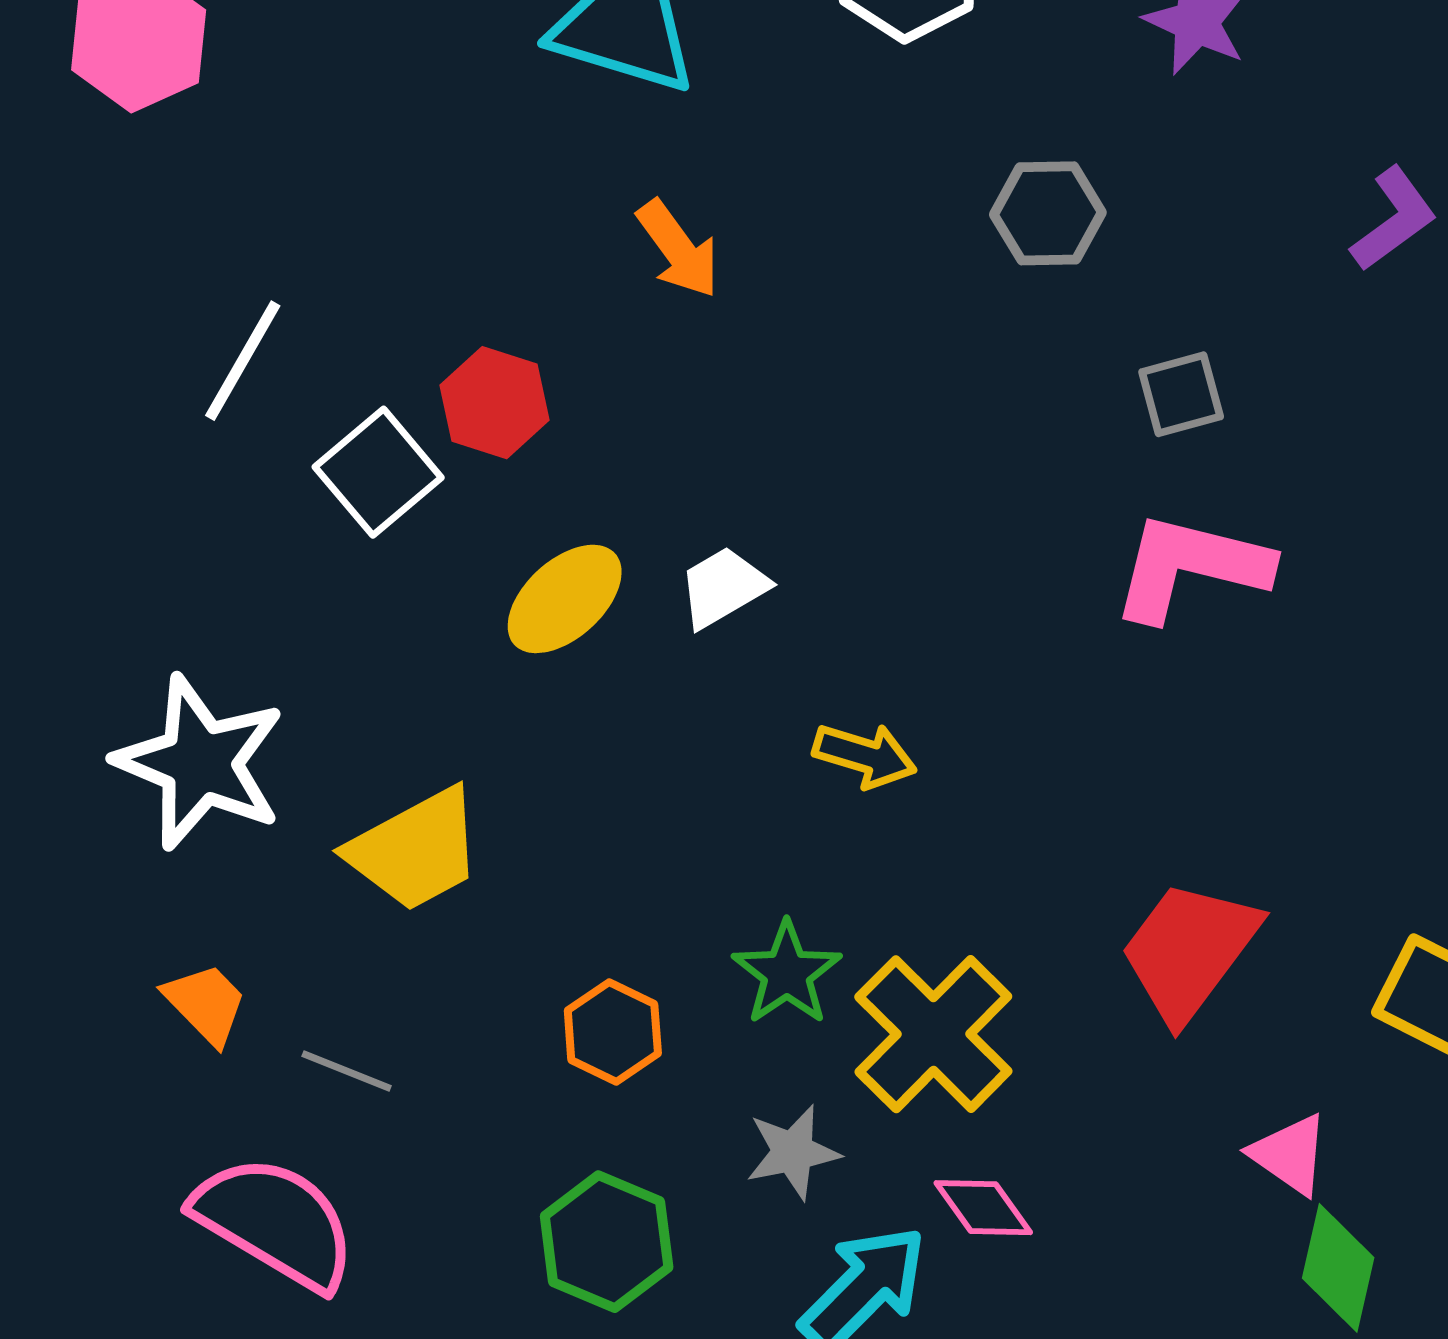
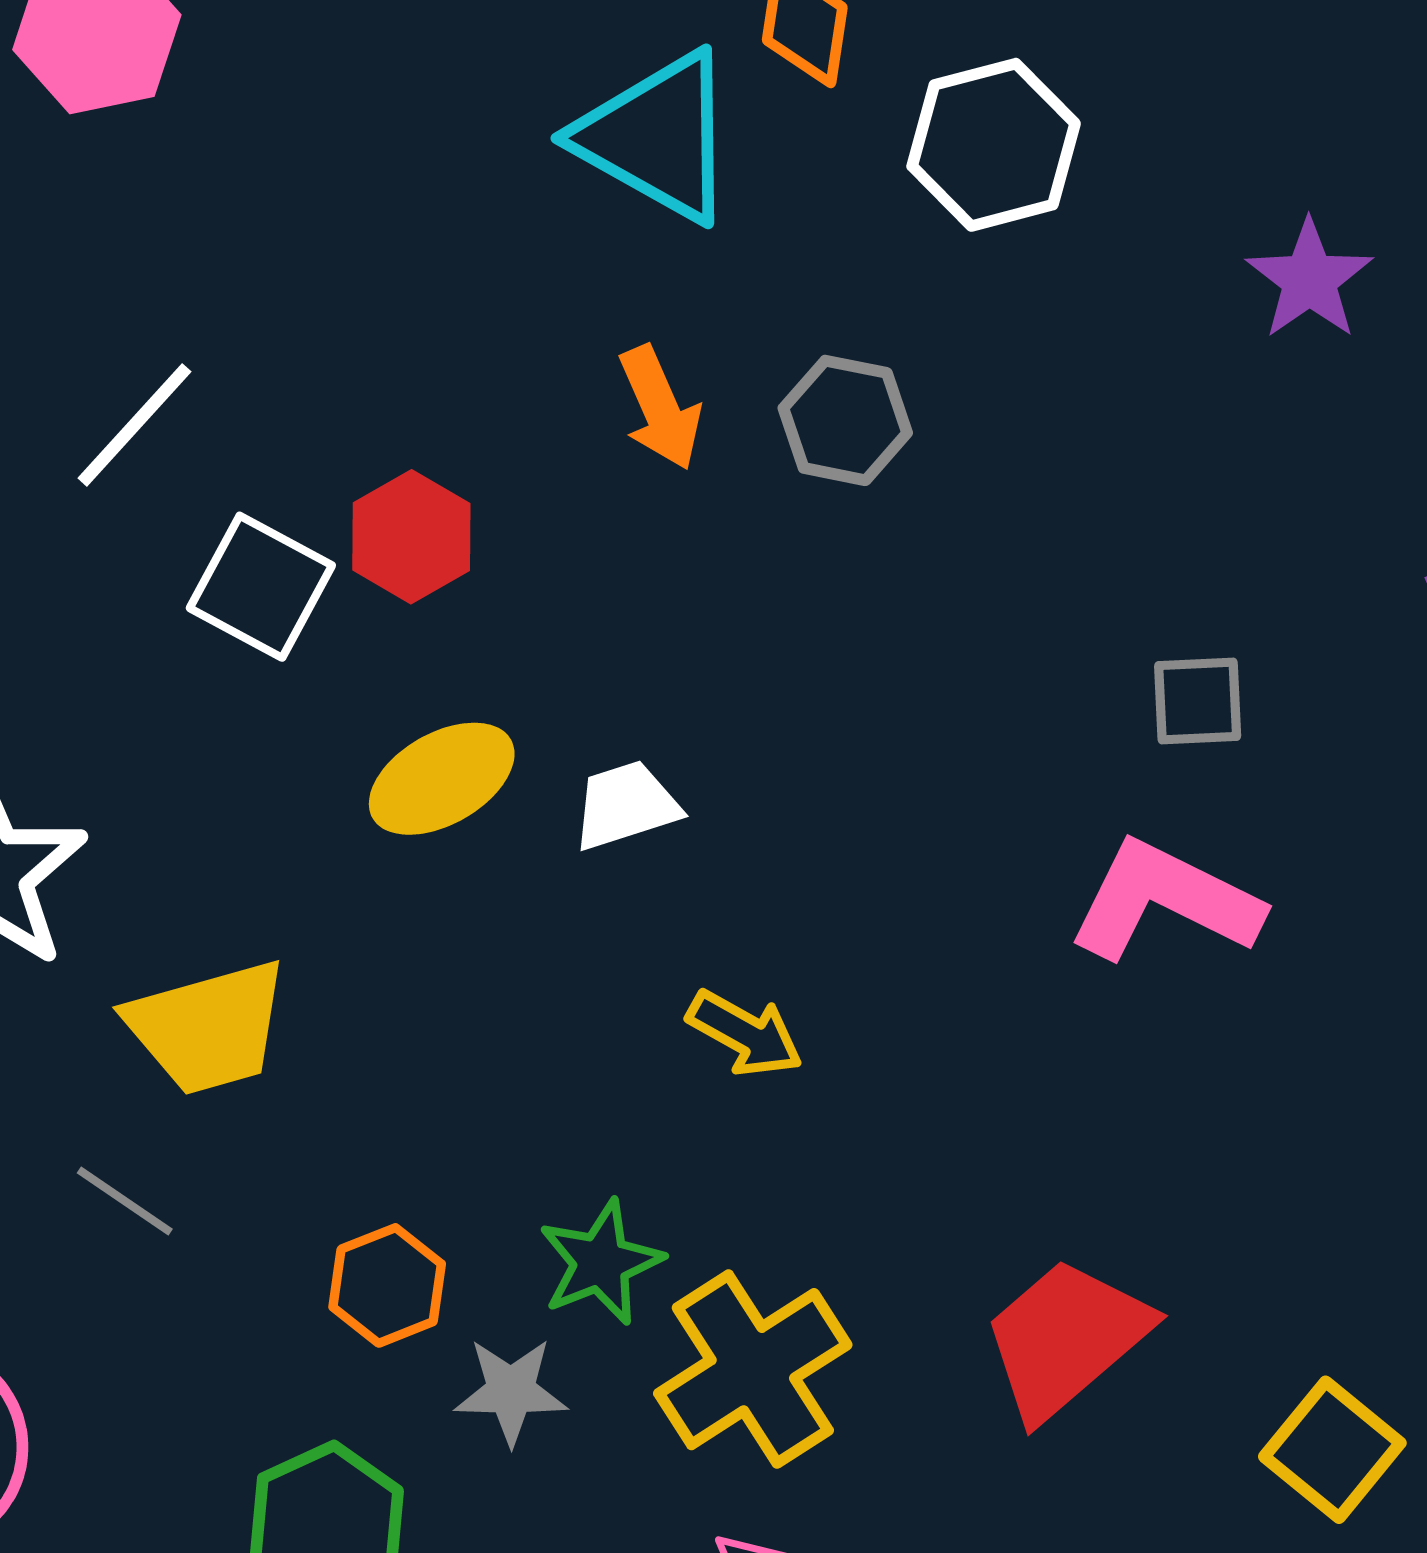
gray hexagon: (1048, 213) -> (845, 420), moved
white square: (378, 472) -> (261, 587), turned -34
gray line: (347, 1071) -> (125, 1201), moved
gray star: (793, 1152) -> (511, 1391), moved

